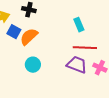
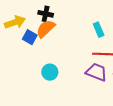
orange semicircle: (29, 37) -> (46, 29), moved

